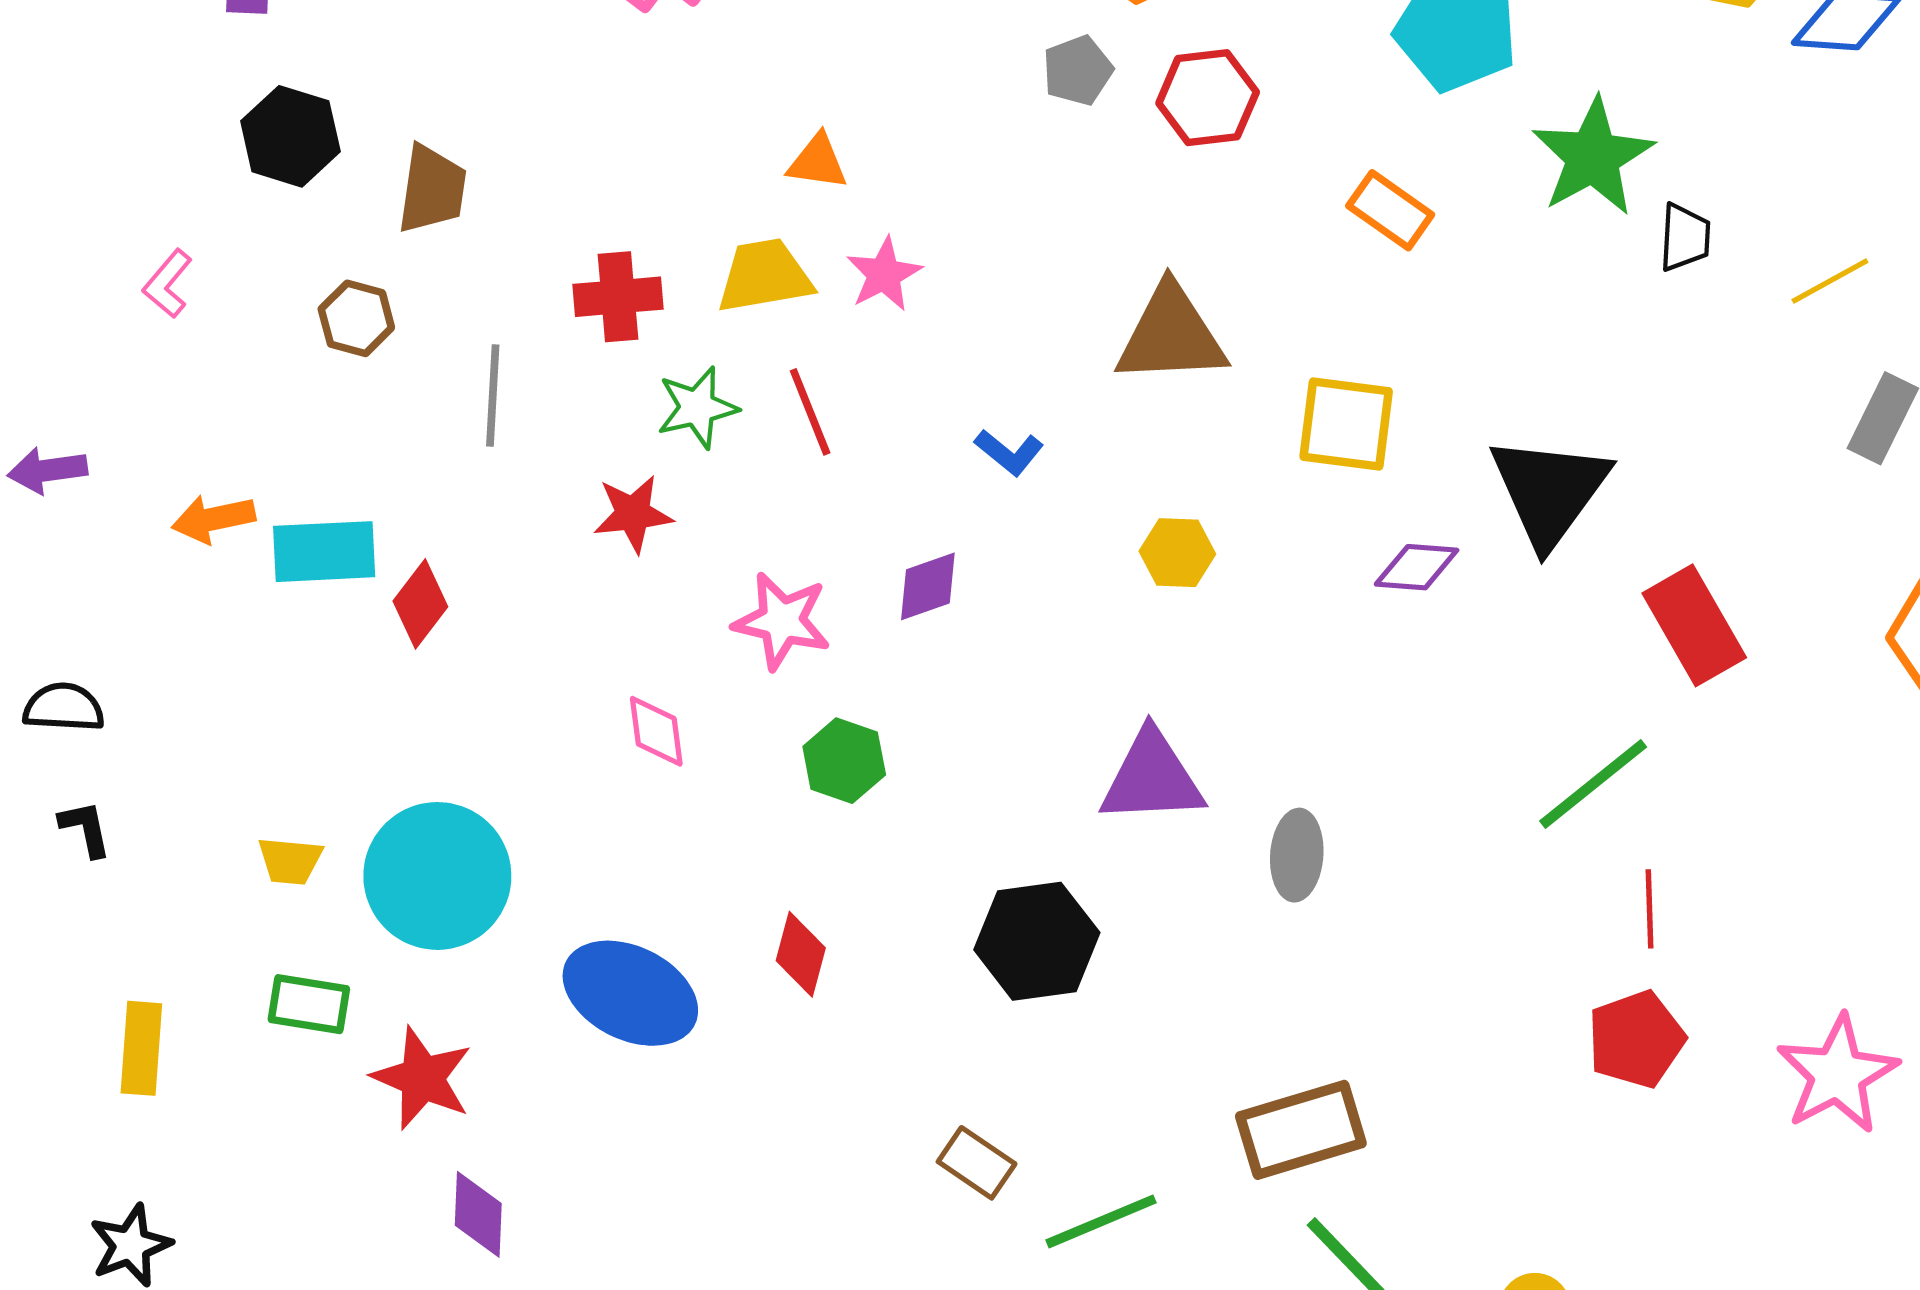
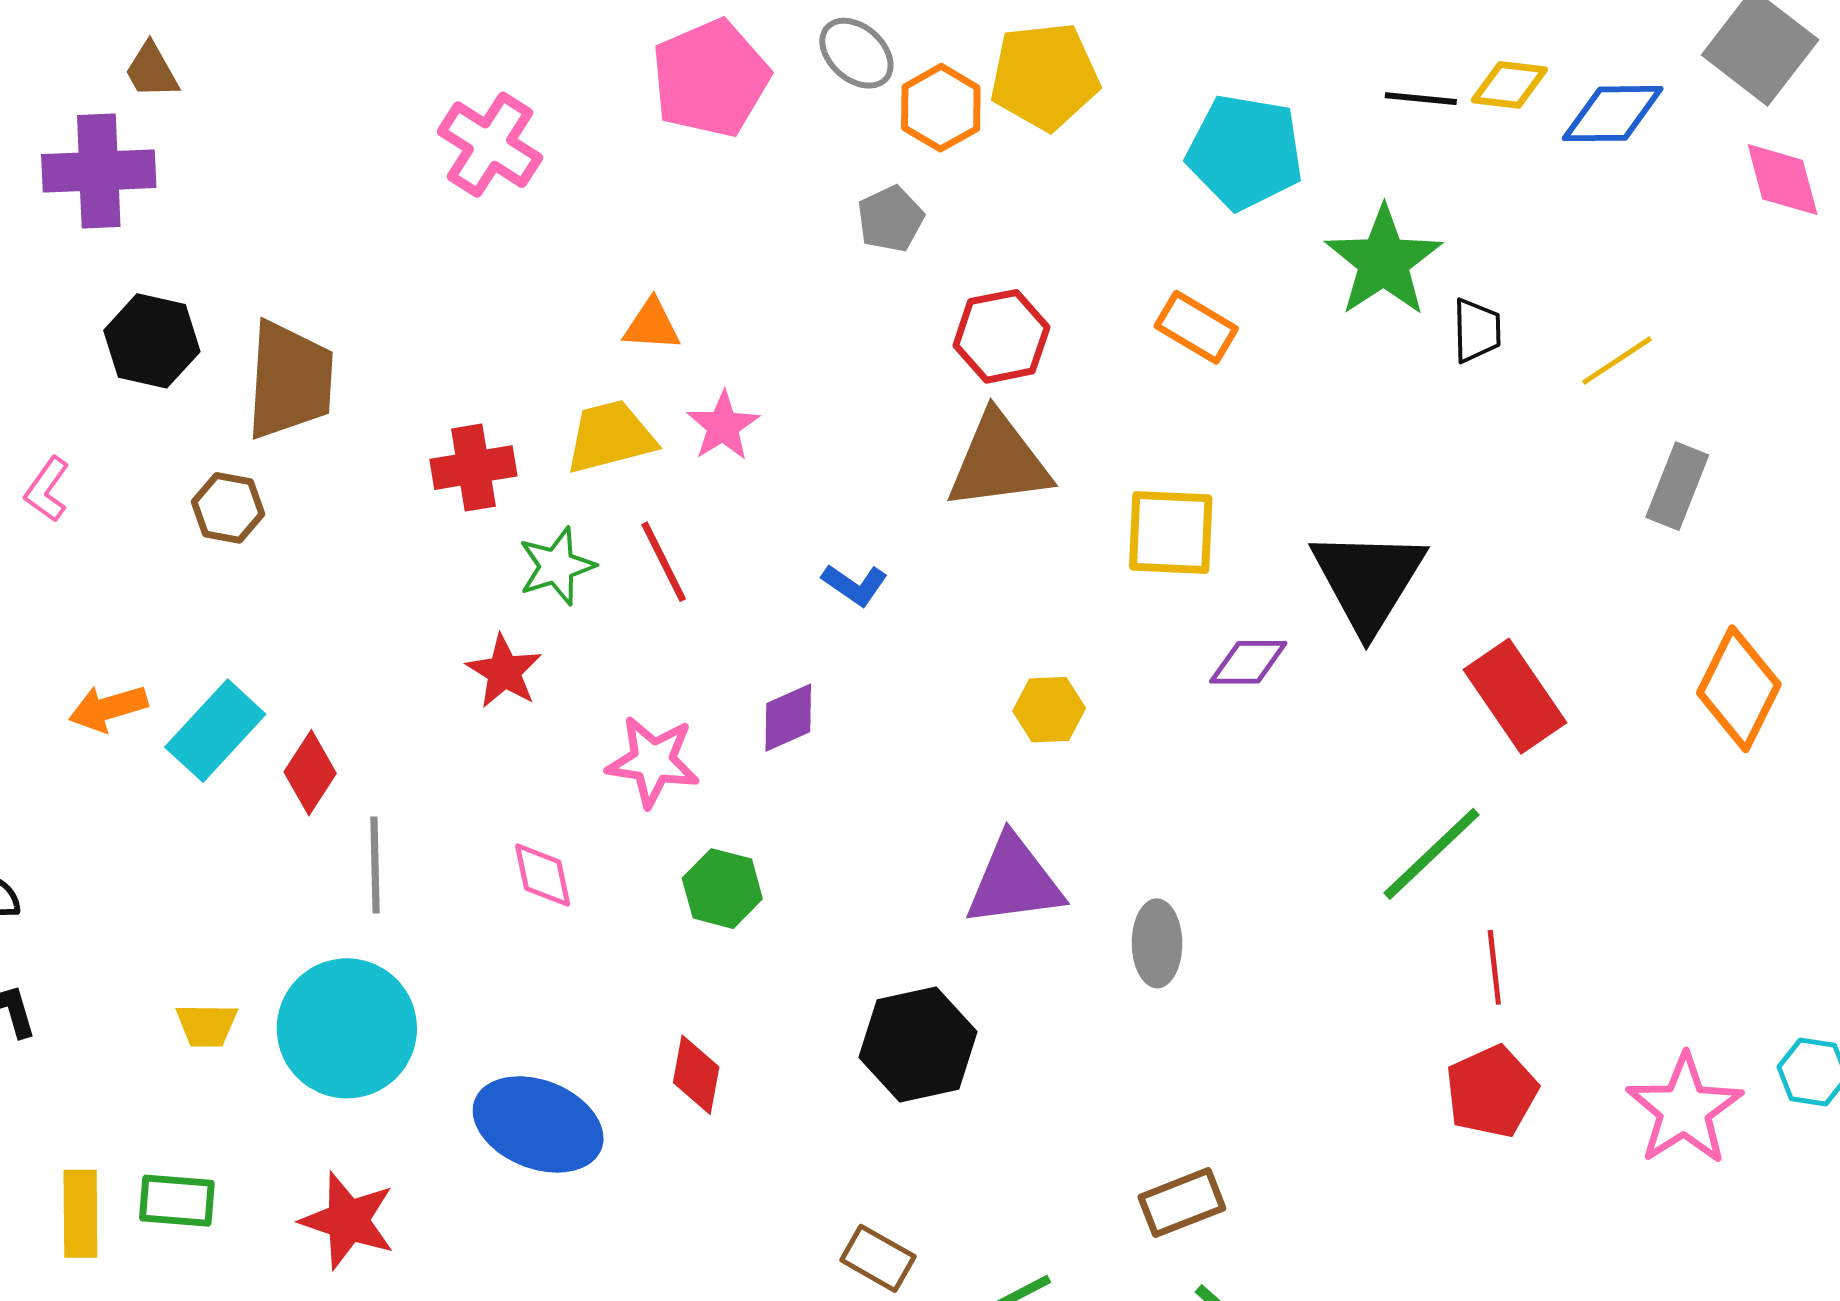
red hexagon: (1208, 98) -> (1001, 336), moved
brown trapezoid: (432, 189) -> (290, 380), size x1.4
gray line: (493, 395) -> (375, 865), moved
red star: (633, 514) -> (504, 671), turned -30
cyan rectangle: (324, 552) -> (215, 731), turned -40
yellow hexagon: (1177, 553) -> (1049, 710), moved
green rectangle: (309, 1004) -> (177, 1201), moved
brown rectangle: (1301, 1130) -> (1182, 1203), size x0.7

